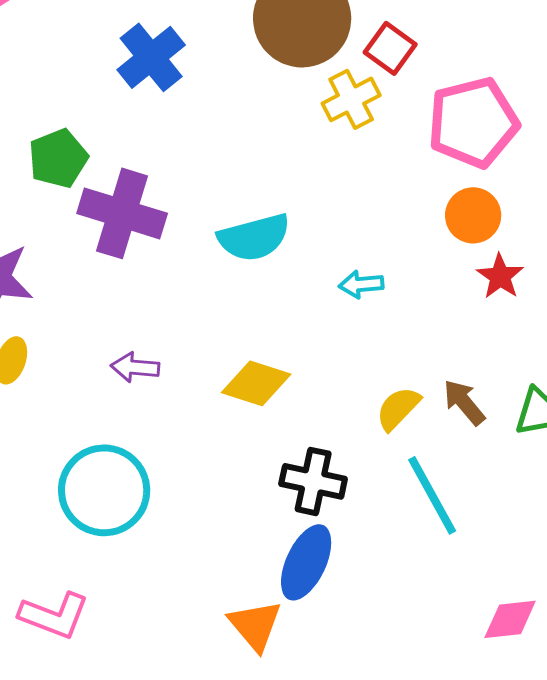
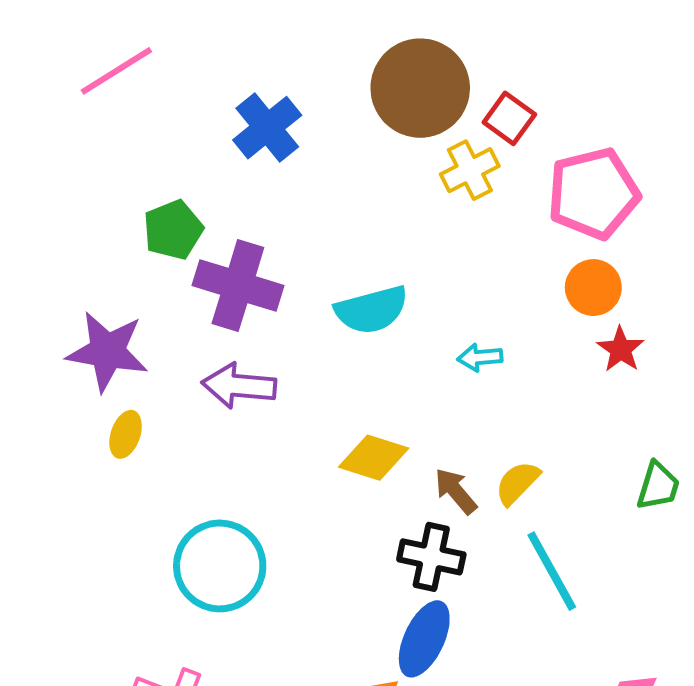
purple arrow: (135, 367) -> (239, 386), moved, size x1.5
brown arrow: (464, 402) -> (456, 491), moved

